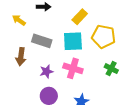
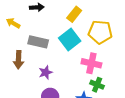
cyan square: (73, 41) -> (70, 39), turned -30
pink cross: (73, 68) -> (91, 63), moved
green cross: (111, 69) -> (97, 85), moved

